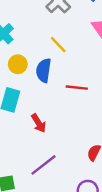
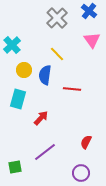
red arrow: (39, 123) -> (41, 118), turned -105

